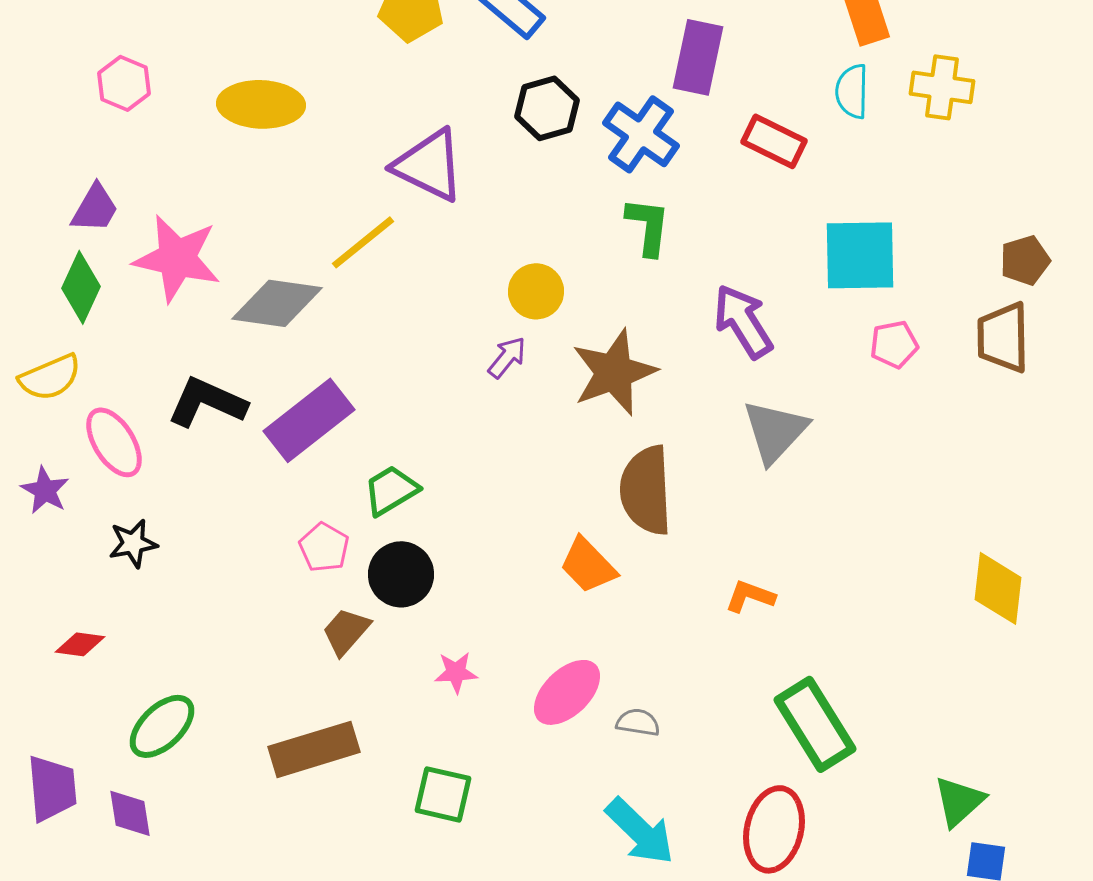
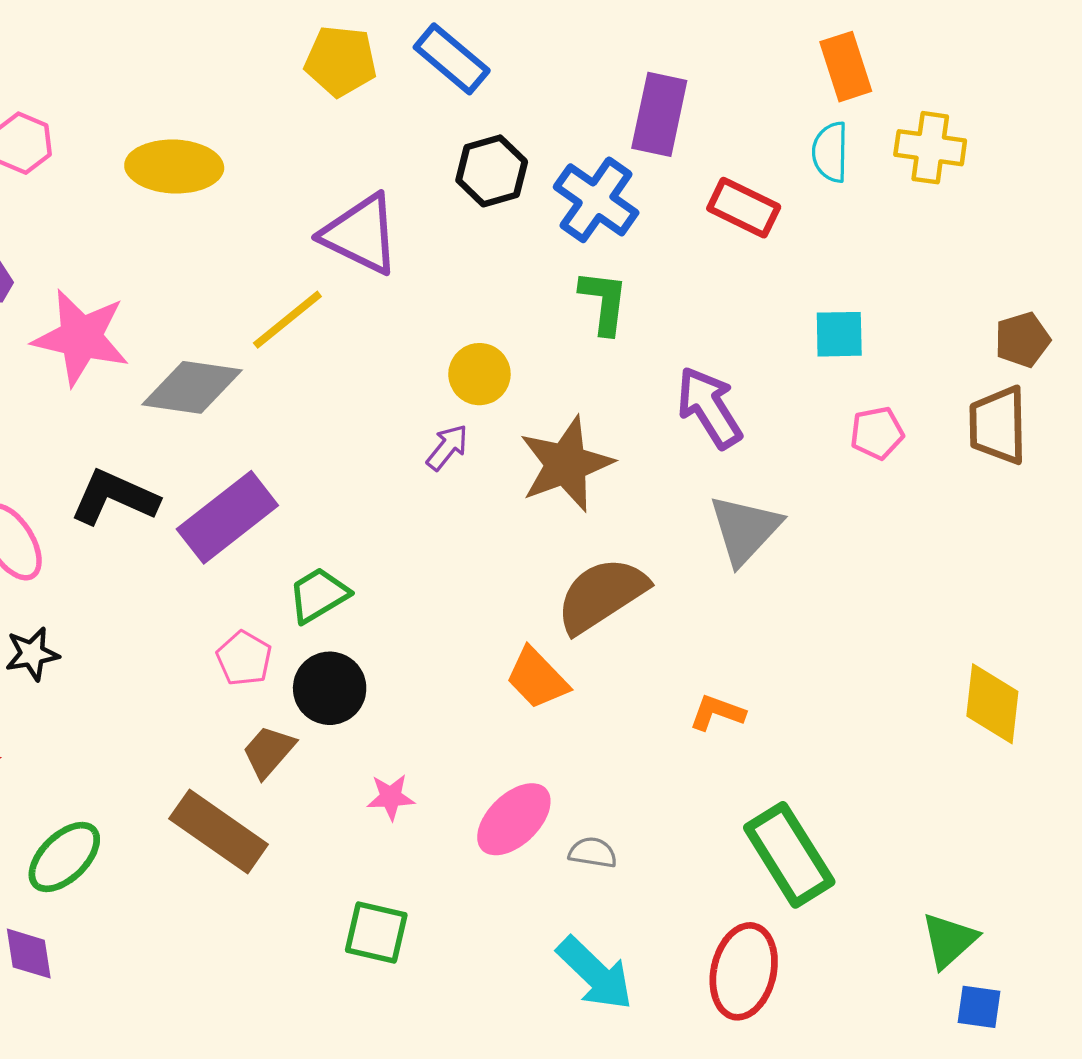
cyan square: (860, 255) -> (839, 334), size x0.6
brown semicircle: (646, 490) -> (602, 595), turned 60
brown rectangle: (314, 749) -> (219, 831), moved, turned 52

